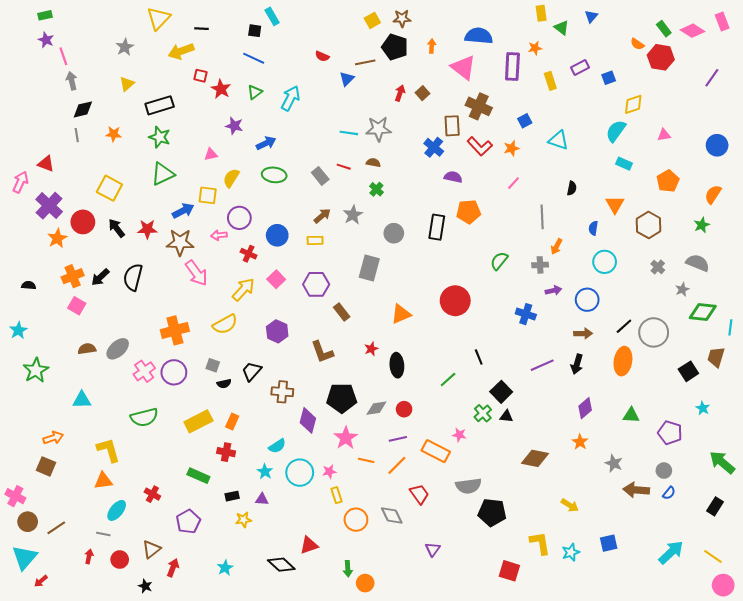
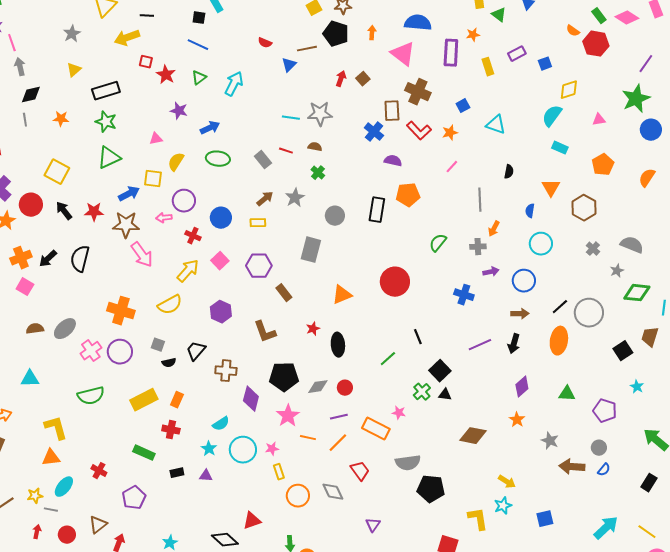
green star: (702, 225) -> (636, 99), moved, size x1.8
orange cross: (175, 330) -> (121, 311), turned 32
yellow star: (243, 520) -> (35, 496), moved
cyan star: (571, 552) -> (503, 506), moved

